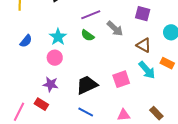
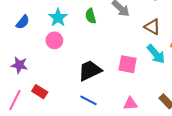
green semicircle: (88, 35) -> (91, 16), turned 40
pink square: (121, 79) -> (128, 64), turned 30
purple star: (51, 84) -> (19, 65), moved

